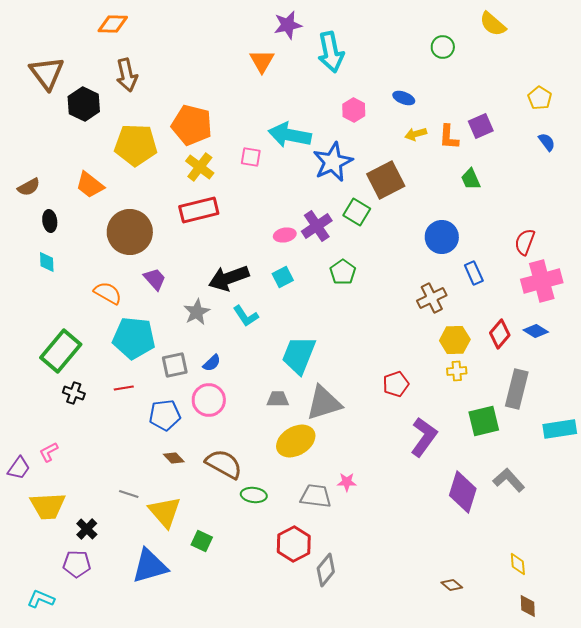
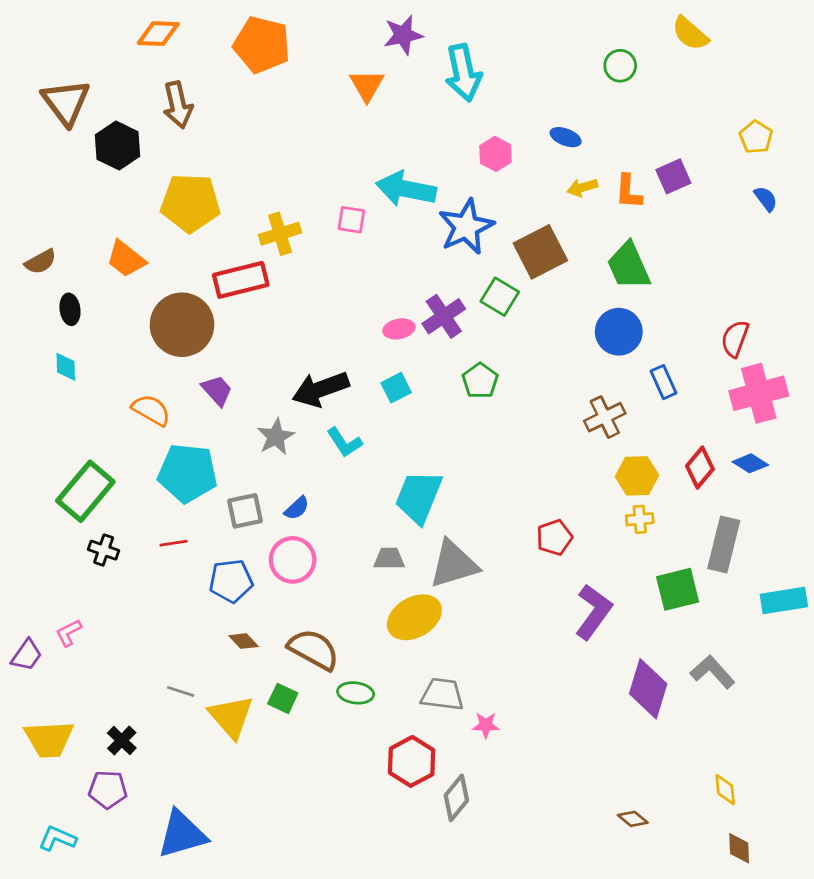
orange pentagon: (192, 125) -> (262, 45), moved
yellow cross: (200, 167) -> (280, 234), turned 36
green trapezoid: (471, 179) -> (629, 266), moved, size x1.6
red rectangle: (199, 210) -> (241, 280), moved
pink star: (347, 482) -> (486, 725), moved
yellow trapezoid: (48, 506) -> (49, 739), moved
green square: (202, 541) -> (283, 698), moved
blue triangle: (150, 566) -> (182, 834), moved

